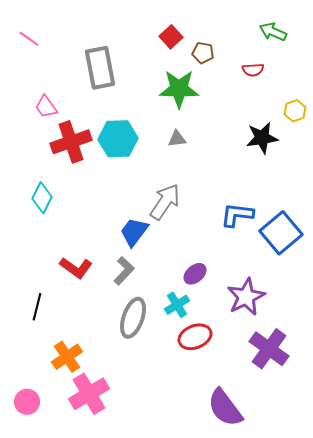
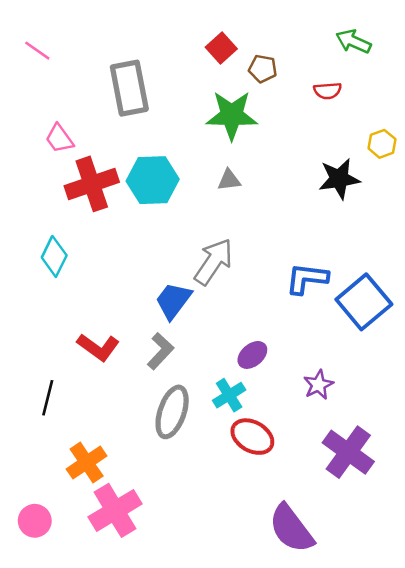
purple star: (246, 297) -> (318, 385), size x0.6
red ellipse: (195, 337) -> (252, 437), turned 52

